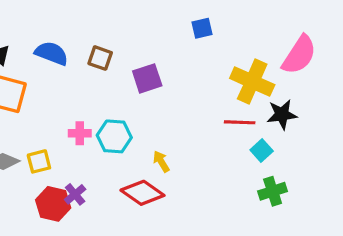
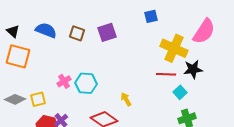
blue square: (202, 28) -> (151, 16), moved
purple square: (147, 78) -> (107, 32), moved
pink cross: (80, 133) -> (64, 81), turned -32
yellow arrow: (161, 161) -> (126, 99), moved

